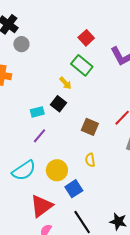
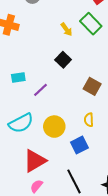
yellow arrow: (65, 83) -> (66, 29), moved
cyan rectangle: (37, 112) -> (18, 78), moved
blue square: (74, 189) -> (79, 145), moved

